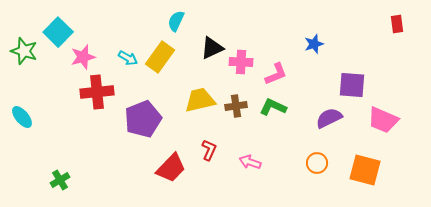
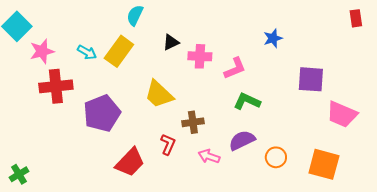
black triangle: (212, 48) -> (171, 42), size x0.7
yellow trapezoid: (200, 100) -> (159, 94), turned -124
brown cross: (236, 106) -> (193, 122), moved
green L-shape: (273, 107) -> (247, 101), moved
purple semicircle: (329, 118) -> (242, 140), moved

